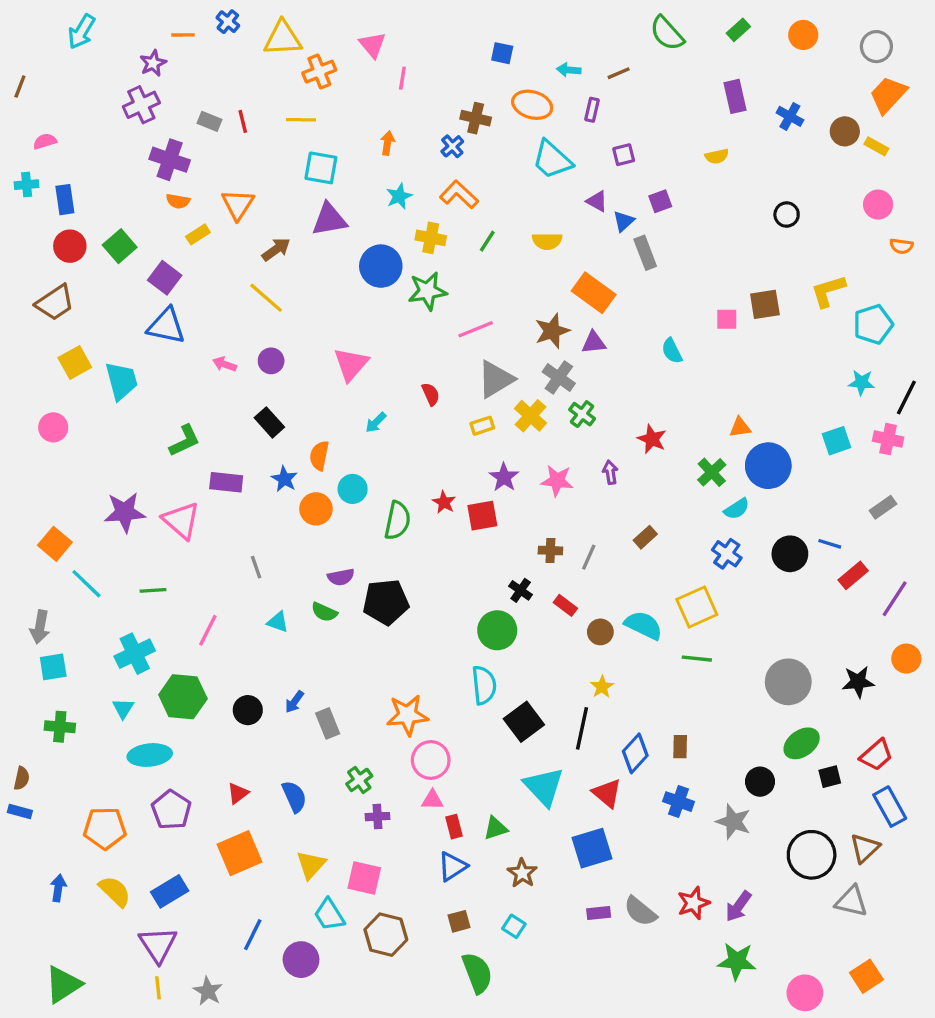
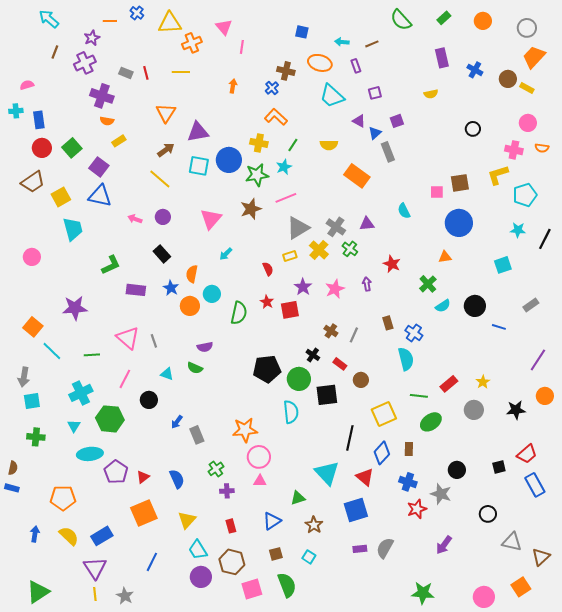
cyan arrow: (81, 32) -> (49, 19), turned 100
brown line: (20, 86) -> (55, 52), moved
purple rectangle: (592, 110) -> (356, 66), turned -32
cyan square: (321, 168) -> (199, 166), moved
cyan star: (399, 196) -> (284, 167), moved
orange triangle: (238, 205) -> (166, 113), moved
brown star: (552, 331) -> (251, 209), moved
purple triangle: (594, 343) -> (367, 224), moved
yellow square: (75, 363) -> (61, 197), moved
red semicircle: (431, 394) -> (268, 269), moved
pink cross: (888, 439) -> (514, 150), moved
blue circle: (768, 466) -> (459, 223), moved
pink star: (557, 481) -> (335, 289), turned -30
pink triangle: (181, 521) -> (128, 338), moved
brown rectangle: (645, 537) -> (388, 323), turned -64
brown cross: (550, 550) -> (331, 331), turned 32
blue cross: (727, 554) -> (414, 333), moved
black circle: (790, 554) -> (475, 306), moved
red rectangle: (853, 575) -> (449, 384), moved
black pentagon: (386, 602) -> (267, 369), moved
yellow square: (697, 607) -> (384, 414), moved
cyan semicircle: (644, 625) -> (406, 359), moved, turned 50
gray circle: (788, 682) -> (474, 410), size x0.7
yellow star: (602, 687) -> (483, 382), moved
black circle: (248, 710) -> (149, 400), moved
black square: (524, 722) -> (327, 395), moved, turned 30
green ellipse: (802, 743) -> (431, 422), moved
purple pentagon: (171, 810) -> (116, 472), moved
red rectangle: (454, 827) -> (231, 526), moved
brown triangle: (865, 848) -> (541, 557), moved
black circle: (812, 855) -> (488, 514), size x0.6
pink square: (364, 878) -> (252, 589), moved, turned -30
red star: (693, 903) -> (417, 509), moved
gray semicircle: (640, 911) -> (385, 548), turned 80
purple circle: (301, 960) -> (201, 577), moved
green star: (737, 961) -> (423, 593), moved

